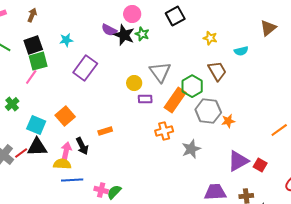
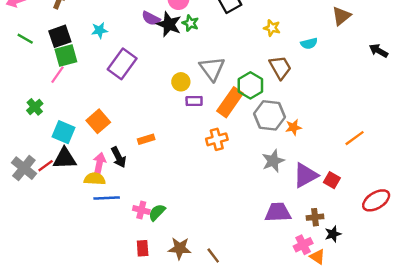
gray star: (191, 149) -> (273, 161), moved

